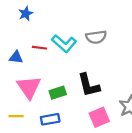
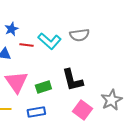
blue star: (26, 14) -> (11, 29), moved
pink square: (99, 117) -> (82, 110), turned -30

